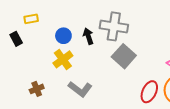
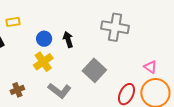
gray cross: (114, 26) -> (115, 27), moved
gray square: (124, 56) -> (94, 70), moved

